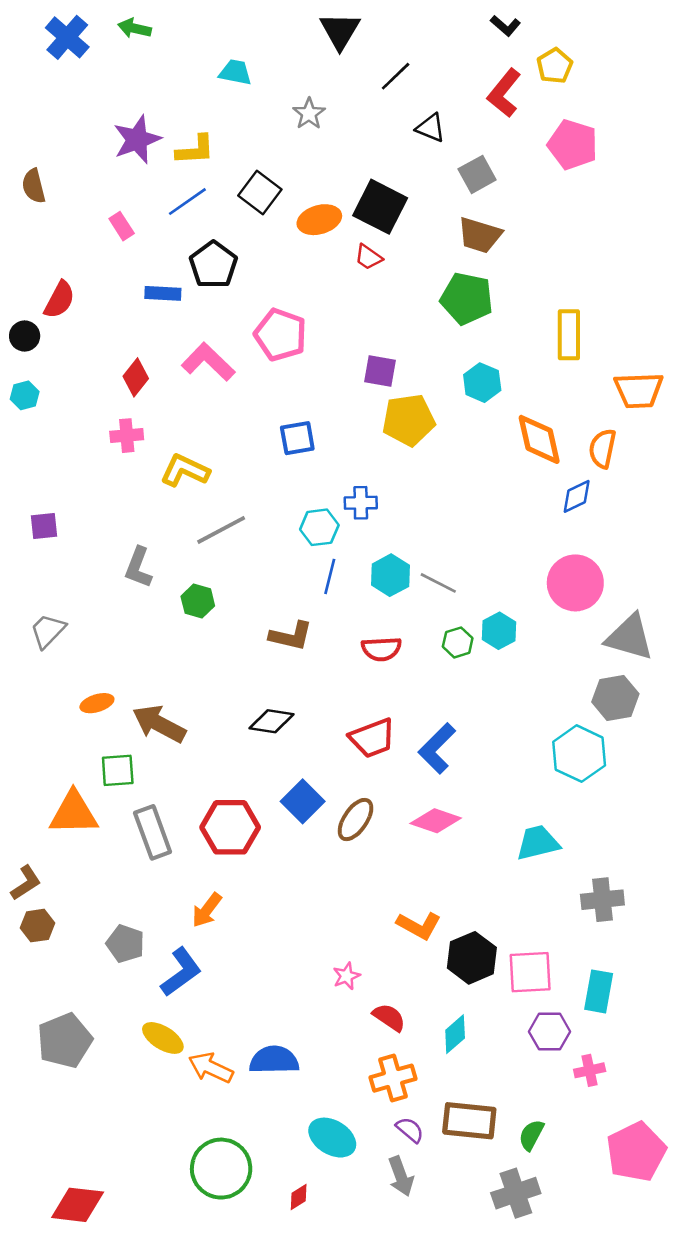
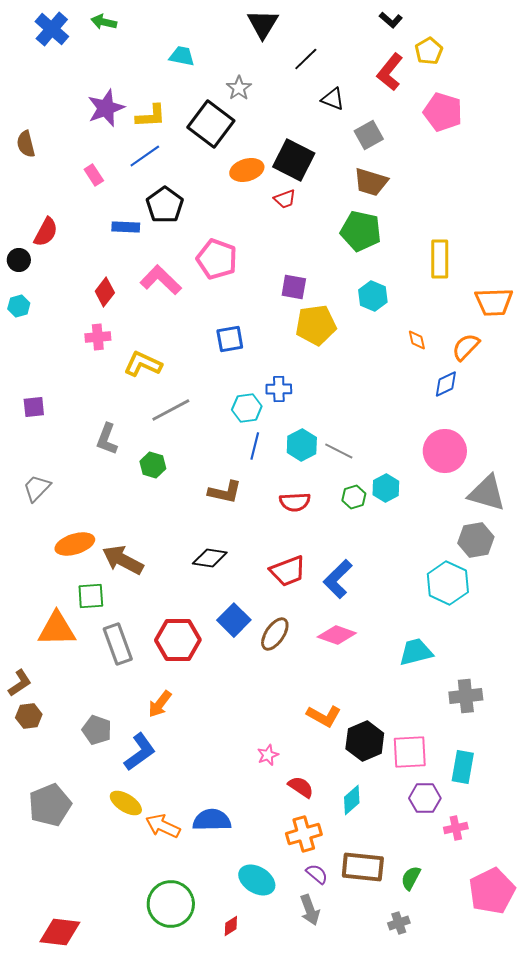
black square: (260, 192) -> (211, 124), moved, size x1.4
red trapezoid: (368, 257) -> (285, 199), turned -55
orange diamond: (539, 439) -> (417, 340), size x0.5
orange semicircle: (602, 448) -> (466, 347), turned 32
orange ellipse: (97, 703) -> (75, 544), size x1.5
gray cross: (516, 1193) -> (399, 923), size x0.6

